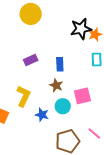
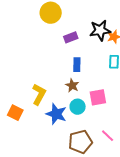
purple rectangle: (31, 60) -> (71, 37), moved
blue star: (42, 115) -> (56, 114), size x1.5

